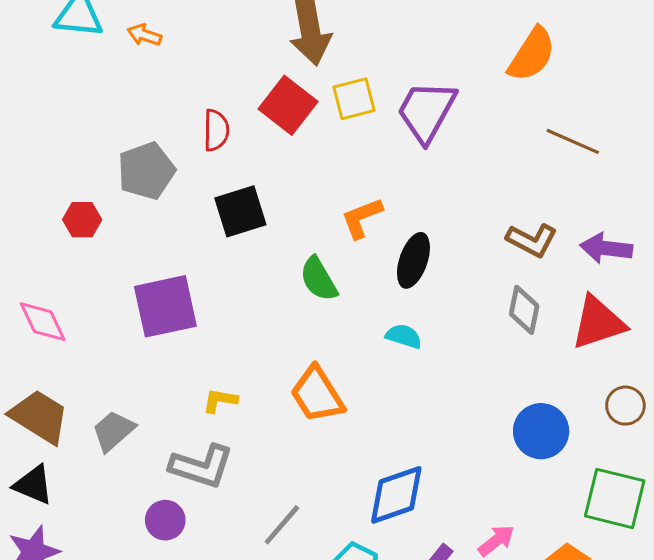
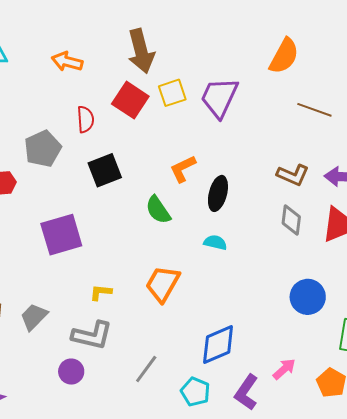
orange arrow: (144, 35) -> (67, 62), moved, size x1.4
orange trapezoid: (317, 394) -> (163, 284), turned 66

